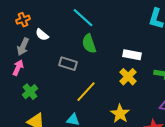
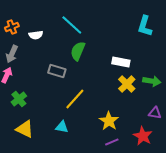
white semicircle: (42, 35) -> (36, 35), moved, turned -48
green semicircle: (89, 44) -> (78, 51), turned 42
yellow cross: (128, 77) -> (127, 84), moved

